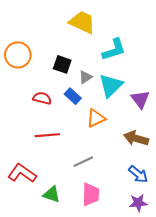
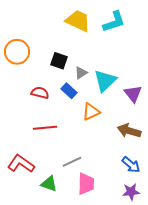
cyan L-shape: (114, 50) -> (114, 22), moved
gray line: (83, 162) -> (72, 162), moved

